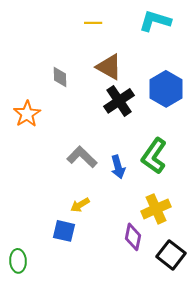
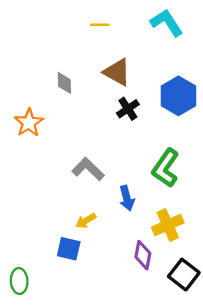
cyan L-shape: (155, 21) -> (167, 23), turned 40
black cross: (119, 101) -> (128, 109), size x0.7
blue arrow: (118, 167) -> (127, 198), moved

